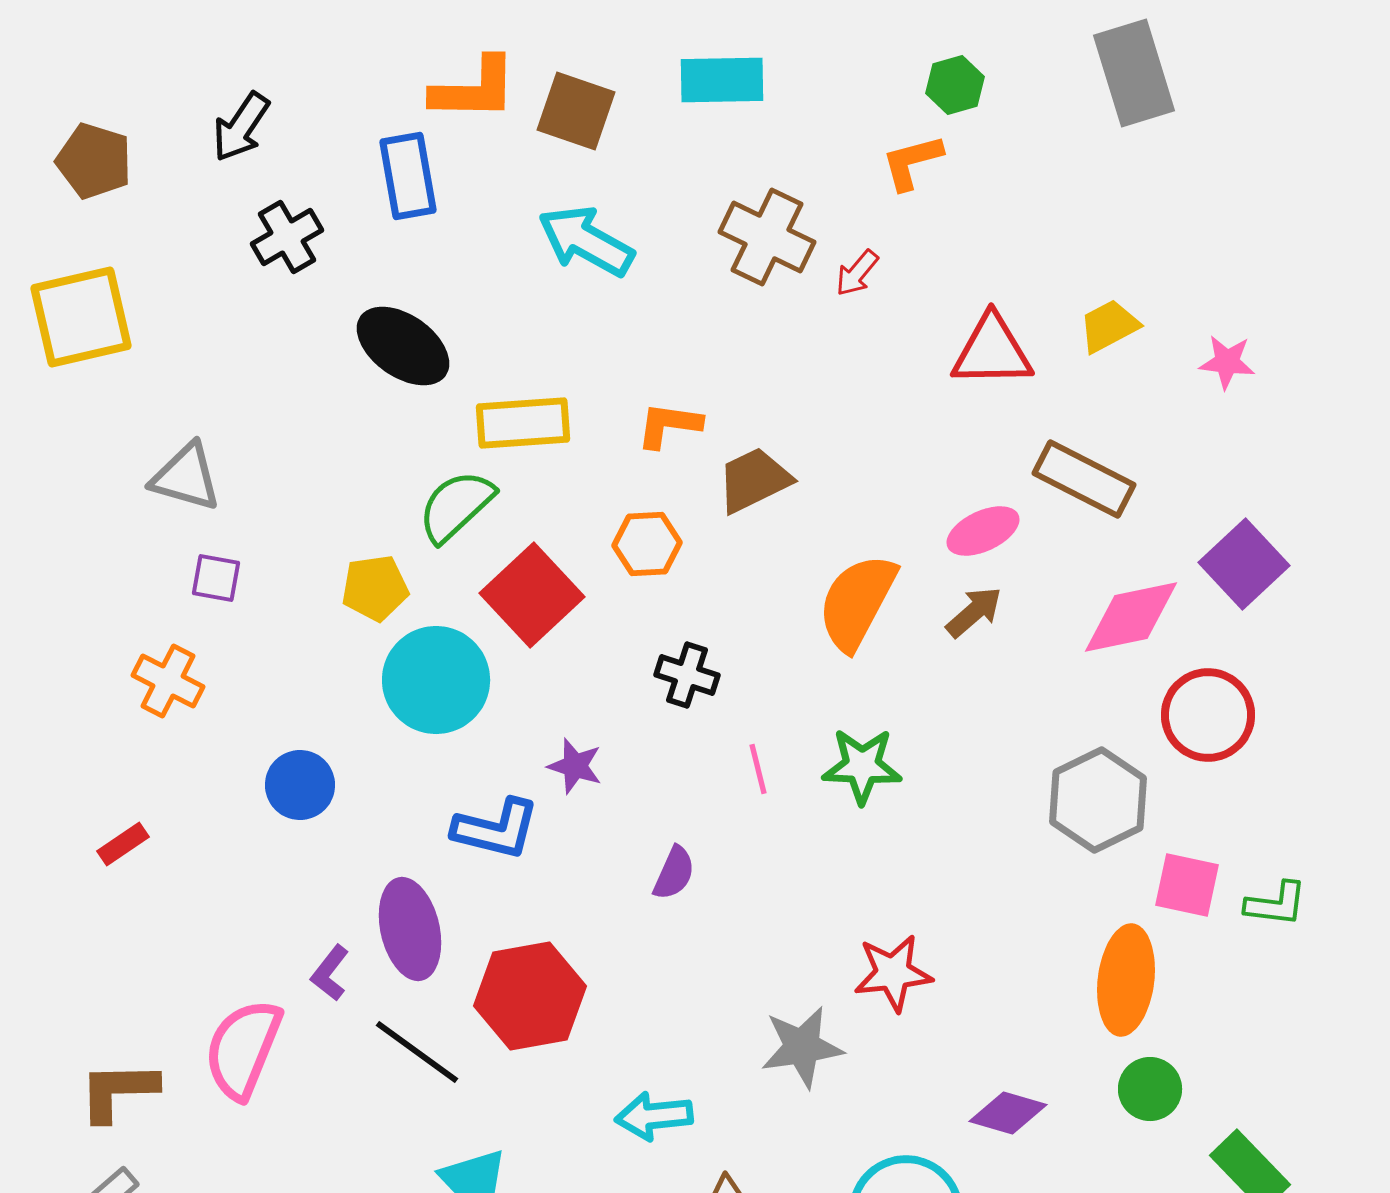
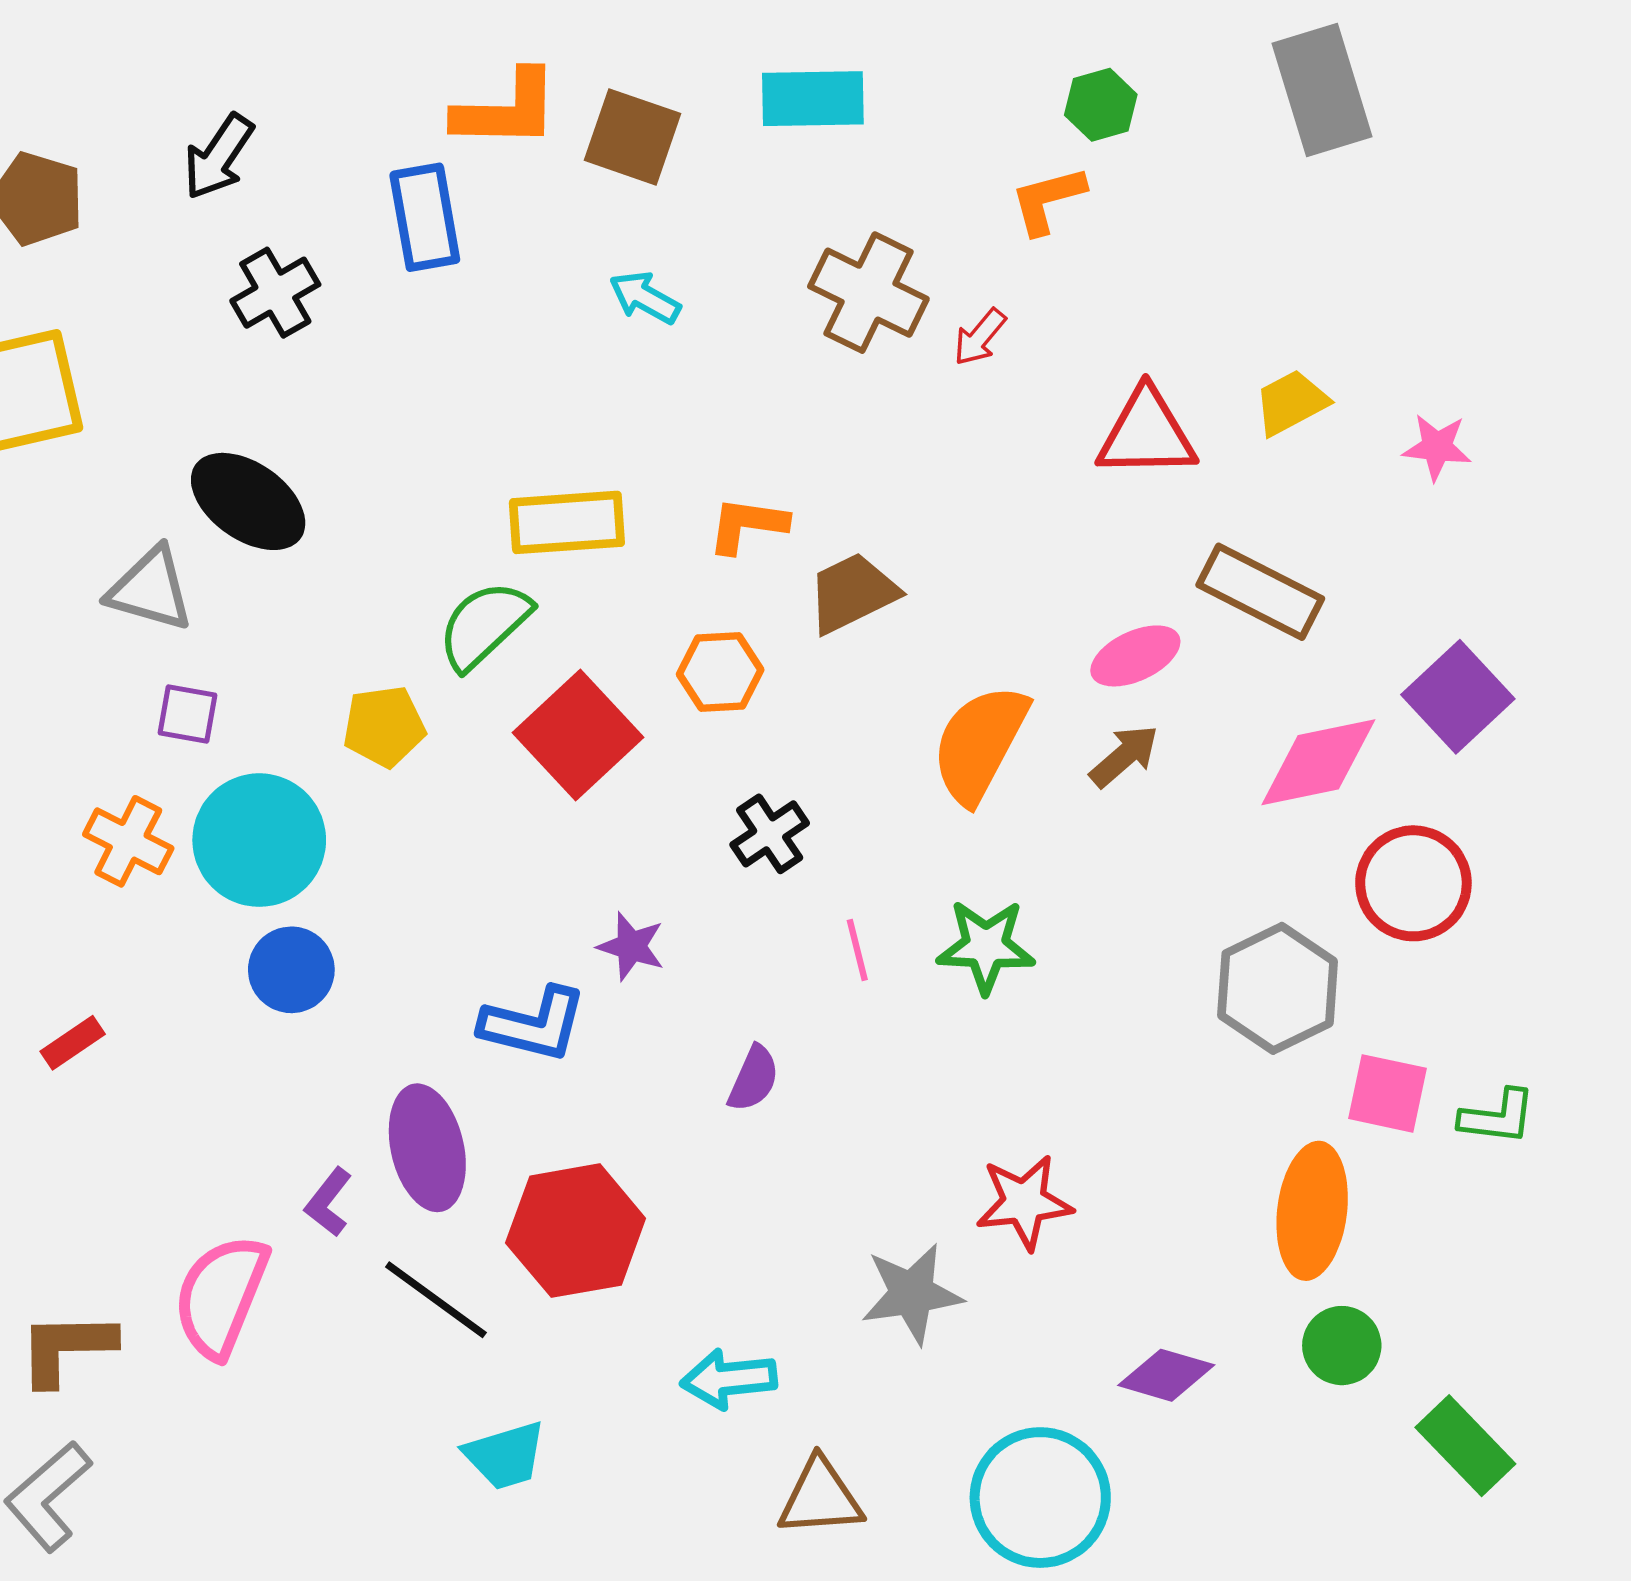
cyan arrow: (586, 241) -> (645, 298), size x0.6
black ellipse: (403, 346) -> (248, 501), moved
black cross: (687, 675) -> (770, 834), turned 38
cyan circle: (436, 680) -> (259, 840), moved

